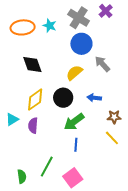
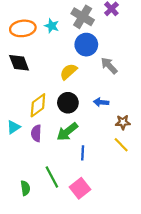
black diamond: (32, 65) -> (19, 63), moved
yellow semicircle: (74, 73) -> (68, 72), moved
green arrow: (74, 122) -> (67, 132), moved
green line: (47, 167) -> (52, 177), turned -55

